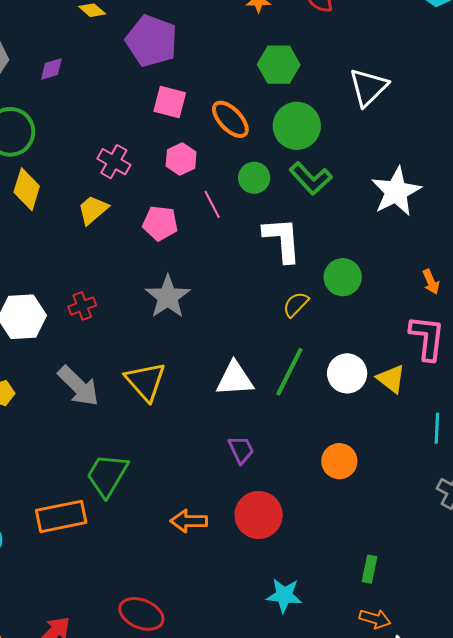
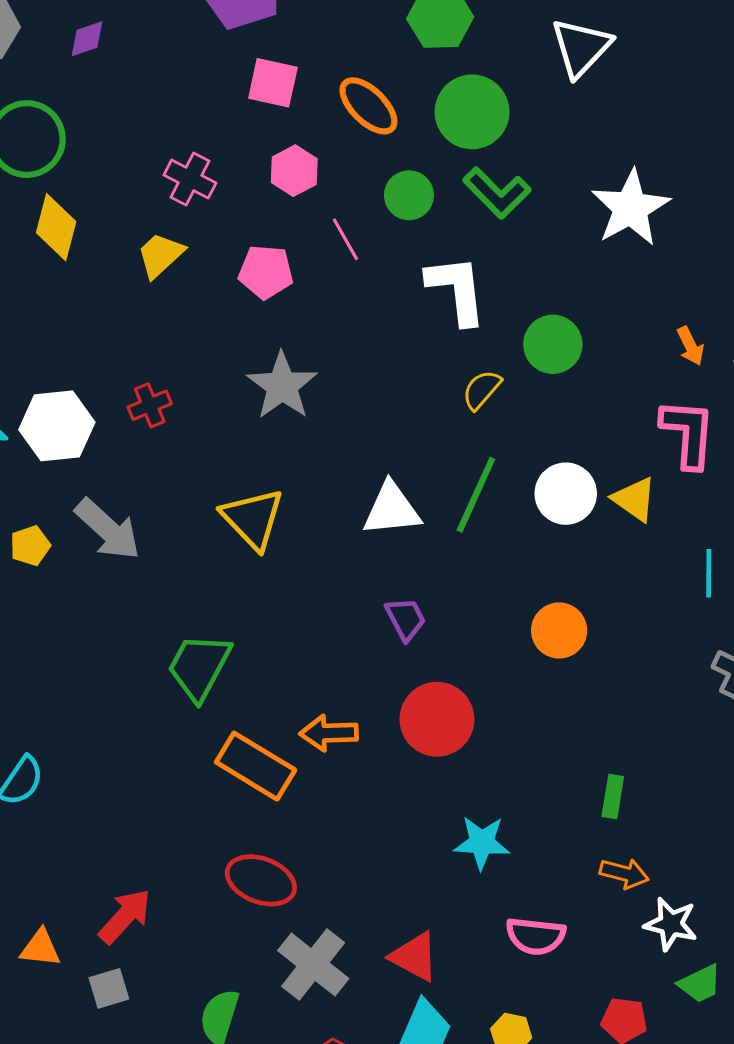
gray arrow: (78, 386) -> (108, 529), moved
orange rectangle: (61, 516) -> (256, 766), moved, turned 45

